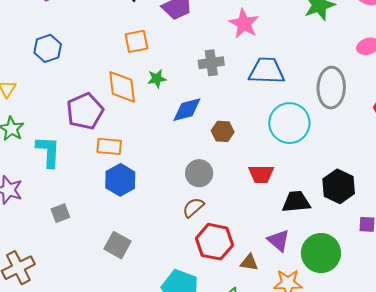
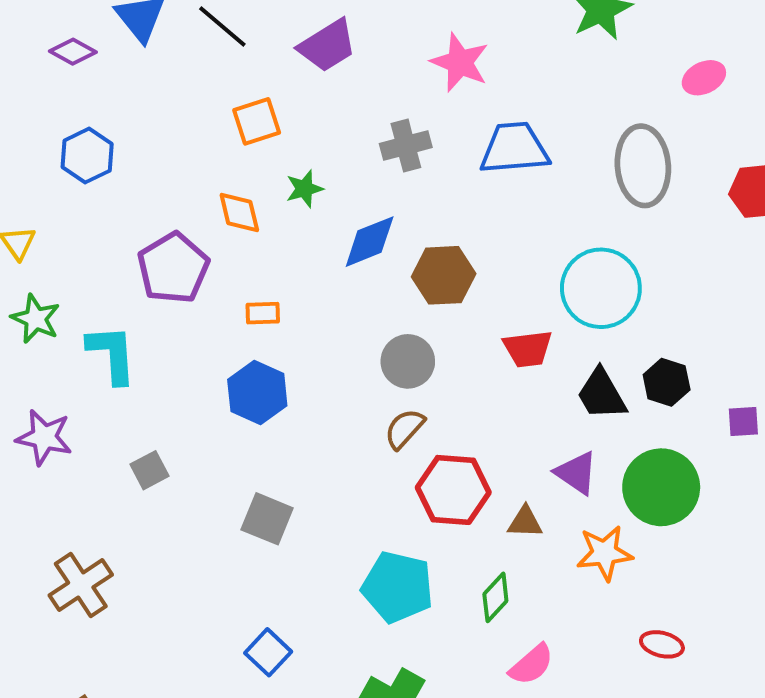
orange diamond: (122, 87) -> (239, 213), size x0.7
cyan circle: (289, 123) -> (601, 288), moved
brown hexagon: (223, 131) -> (444, 275), size x1.4
orange rectangle: (109, 146) -> (263, 313), moved, size x0.7
black hexagon: (339, 186) -> (667, 382), moved, size x0.7
black trapezoid: (296, 202) -> (602, 394), turned -108

